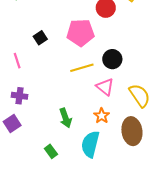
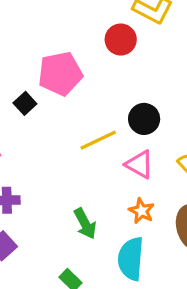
pink pentagon: (81, 33) -> (60, 74), moved

